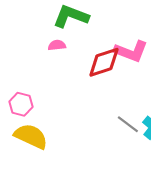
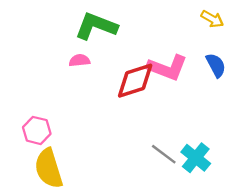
yellow semicircle: (31, 136) -> (49, 168), turned -132

